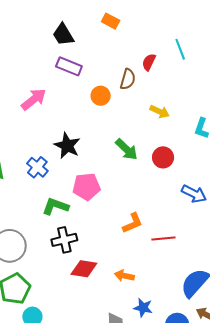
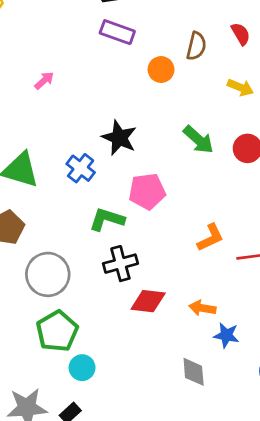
red semicircle: (149, 62) -> (241, 34), moved, turned 126
pink arrow: (34, 99) -> (44, 81), moved, size x0.6
blue star: (143, 308) -> (226, 335), moved

